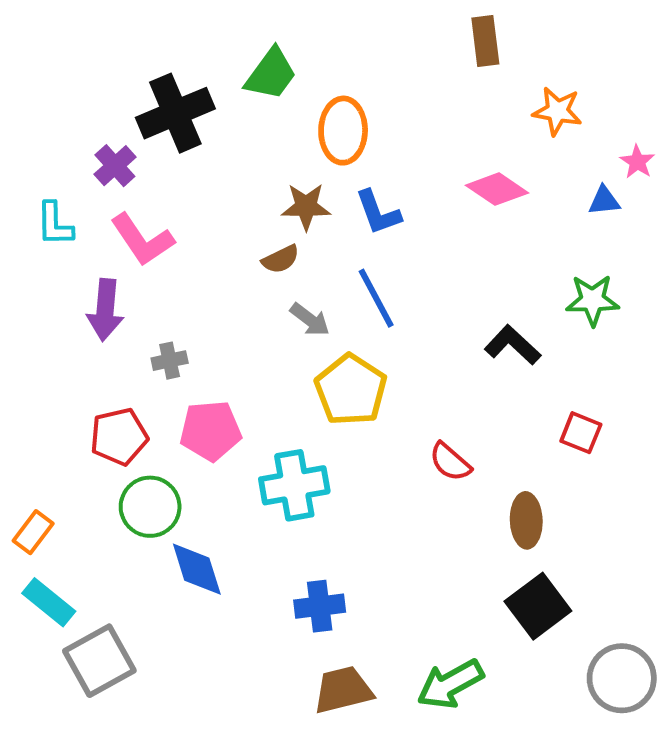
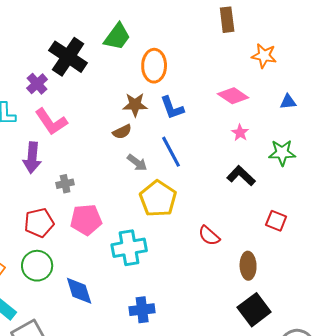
black cross: (175, 113) -> (68, 57), turned -33
pink star: (637, 162) -> (240, 133), moved
green circle: (150, 507) -> (37, 266), moved

